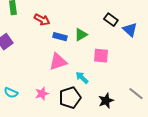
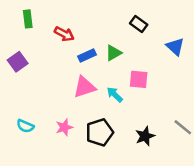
black rectangle: (111, 20) -> (139, 24), moved
blue rectangle: (60, 37) -> (87, 55), turned -40
cyan arrow: (82, 78) -> (115, 95), moved

